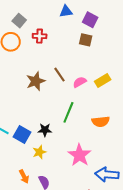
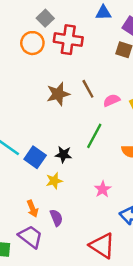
red cross: (40, 36) -> (68, 40), size x1.6
pink star: (79, 155) -> (103, 189), size x0.6

